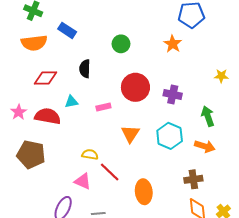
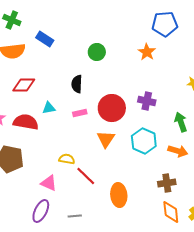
black semicircle: (85, 69) -> (77, 84), moved
red circle: (135, 87) -> (112, 108), moved
pink triangle: (83, 181) -> (49, 183), moved

